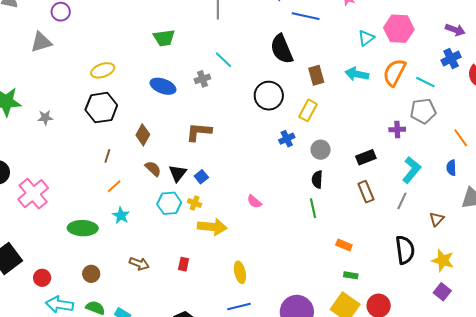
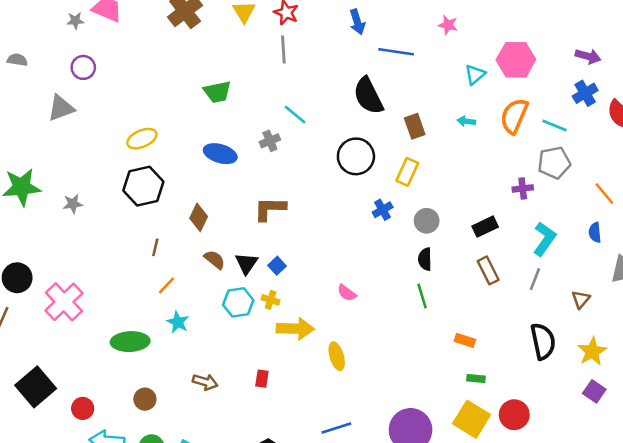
cyan arrow: (357, 74) -> (466, 121), size x0.6
yellow star: (443, 260) -> (592, 351), turned 30
yellow ellipse: (240, 272) -> (337, 356), moved

